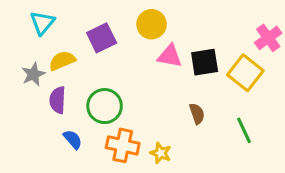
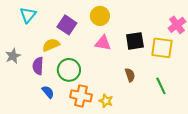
purple square: (102, 38) -> (67, 25), turned -30
pink triangle: (170, 56) -> (103, 43), moved
yellow semicircle: (62, 61) -> (51, 45), moved
yellow square: (245, 73) -> (162, 48), turned -30
gray star: (33, 74) -> (13, 56), moved

